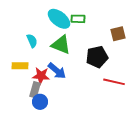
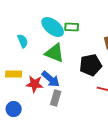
cyan semicircle: (32, 41) -> (23, 41), moved
gray rectangle: (35, 90) -> (56, 98), moved
blue circle: (40, 102) -> (14, 109), moved

